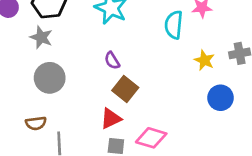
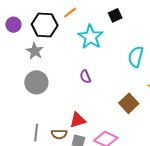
brown square: (125, 89) -> (129, 103), moved
brown semicircle: (36, 123) -> (59, 134), moved

